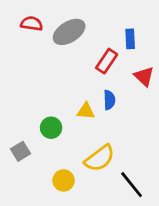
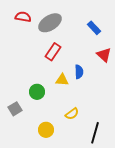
blue rectangle: (130, 39) -> (94, 28), turned -40
red rectangle: (107, 61) -> (53, 52), moved
yellow semicircle: (100, 158) -> (72, 114), size x0.6
black line: (132, 185) -> (95, 133), turned 55

